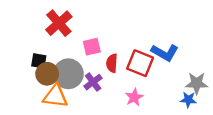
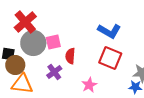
blue L-shape: (165, 53) -> (109, 31), moved
red square: (140, 63) -> (110, 58), moved
gray circle: (68, 74) -> (33, 43), moved

